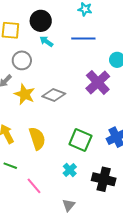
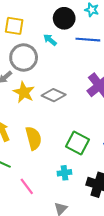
black circle: (41, 21) -> (64, 18), moved
gray circle: (22, 60) -> (24, 58), size x1.4
cyan cross: (70, 170) -> (64, 173), turned 32

